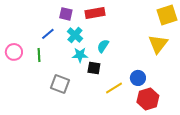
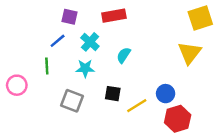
purple square: (66, 14) -> (70, 17), moved
pink circle: (14, 52) -> (17, 85), moved
cyan star: (80, 55) -> (85, 68), moved
black square: (94, 68) -> (113, 94), moved

